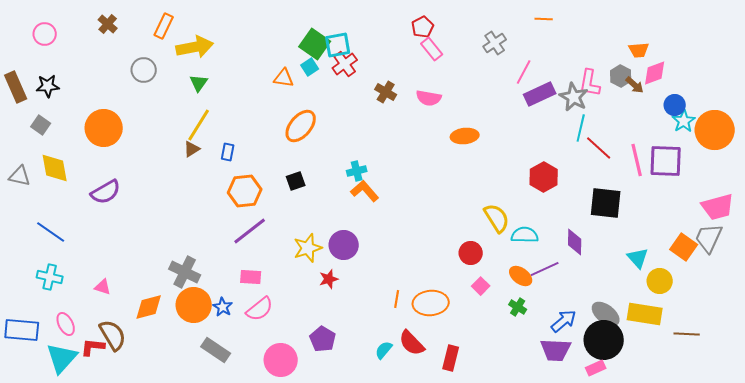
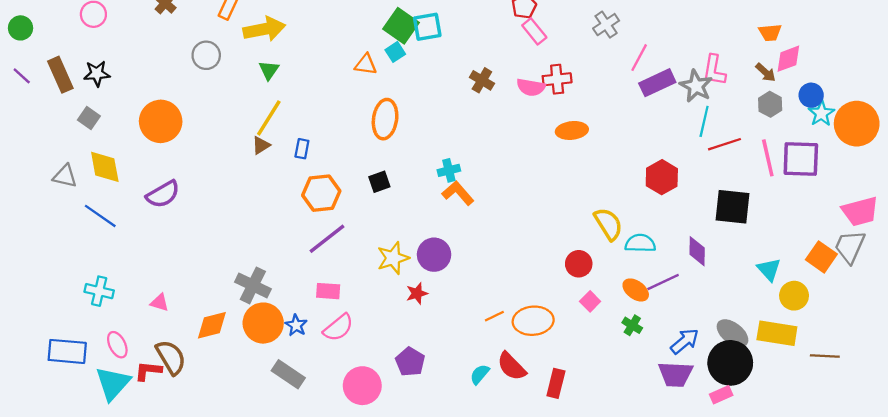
red cross: (345, 64) -> (557, 79), moved, turned 30
gray hexagon: (621, 76) -> (770, 104), moved
orange ellipse: (301, 126) -> (385, 119), turned -32
red line: (599, 148) -> (725, 144), turned -60
blue line: (51, 232) -> (100, 216), moved
orange line: (397, 299) -> (494, 316), turned 54

